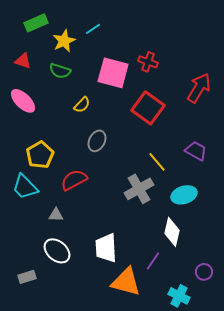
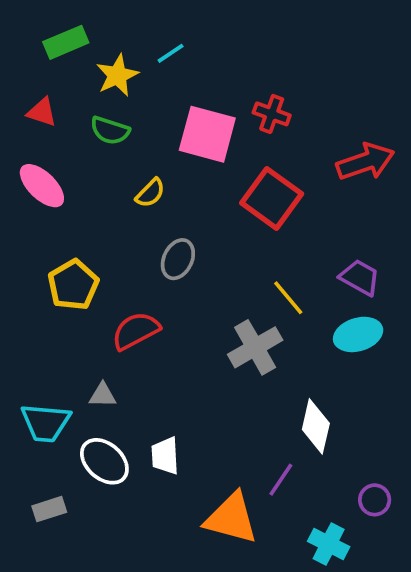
red arrow: (199, 88) -> (365, 162), turned 40
cyan trapezoid: (25, 187) -> (46, 423), moved, turned -40
cyan ellipse: (184, 195) -> (358, 334), moved
white trapezoid: (106, 248) -> (165, 456), moved, size x0.7

